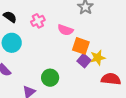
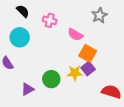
pink cross: (38, 21) -> (50, 20), turned 32
yellow star: (98, 58) -> (75, 73), moved

